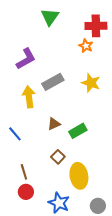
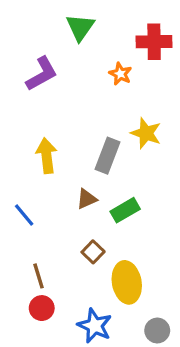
orange star: (86, 46) -> (120, 74), moved
purple L-shape: (26, 59) -> (42, 74), moved
gray rectangle: (53, 82) -> (107, 156), moved, turned -40

